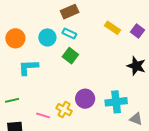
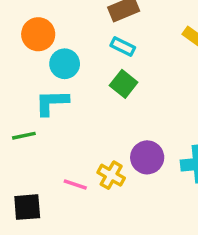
cyan circle: (47, 37) -> (65, 64), moved
orange circle: (15, 38) -> (38, 34), moved
green line: (12, 100) -> (24, 136), moved

